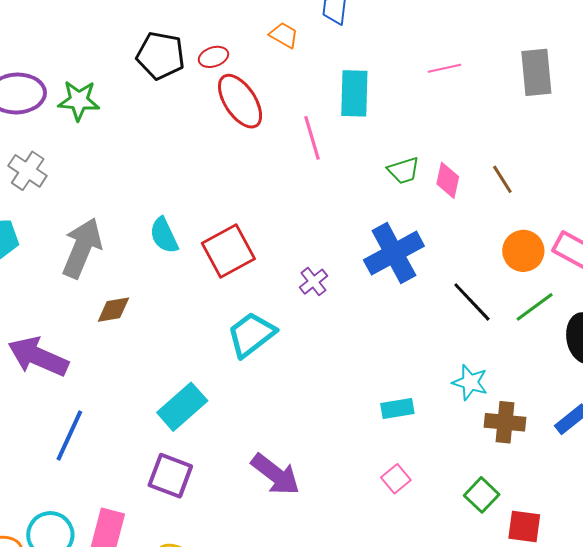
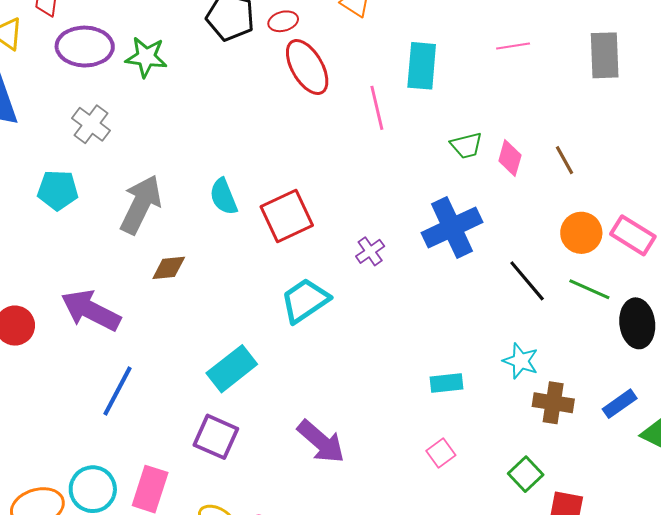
green line: (535, 307) -> (589, 289), turned 57

